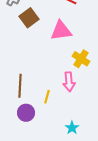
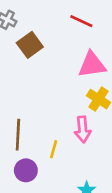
pink triangle: (61, 31) -> (92, 65), moved

